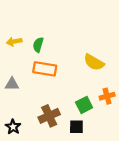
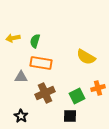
gray triangle: (12, 84) -> (21, 77), moved
brown cross: (49, 116) -> (45, 93), moved
black star: (13, 127) -> (21, 116), moved

